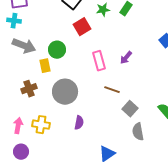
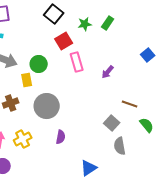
pink rectangle: (99, 61) -> (77, 62), moved
brown line: (112, 90) -> (130, 104), moved
yellow cross: (41, 125) -> (23, 139), turned -36

